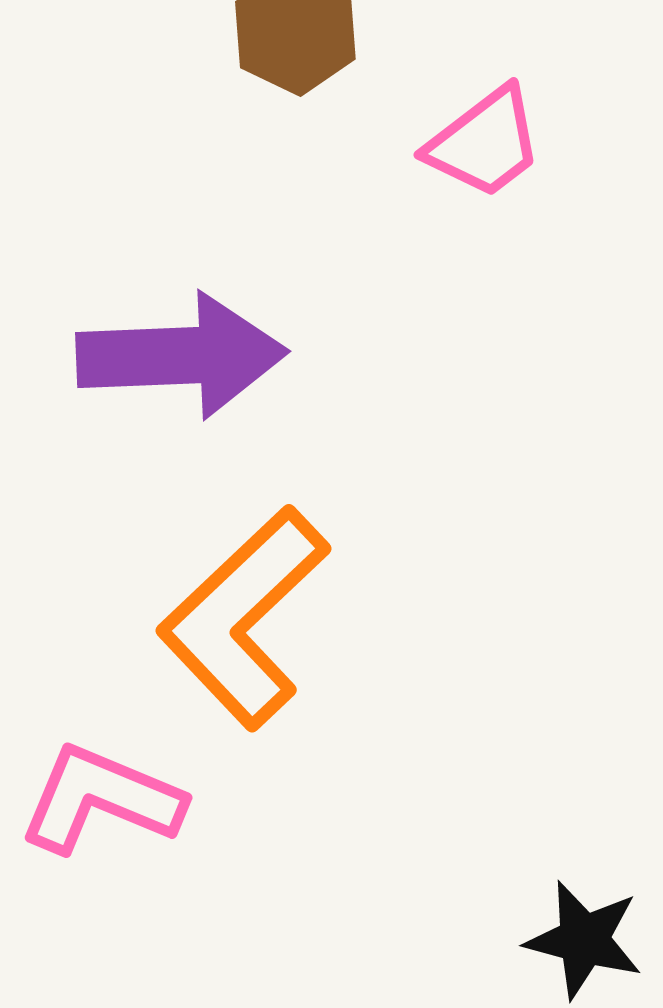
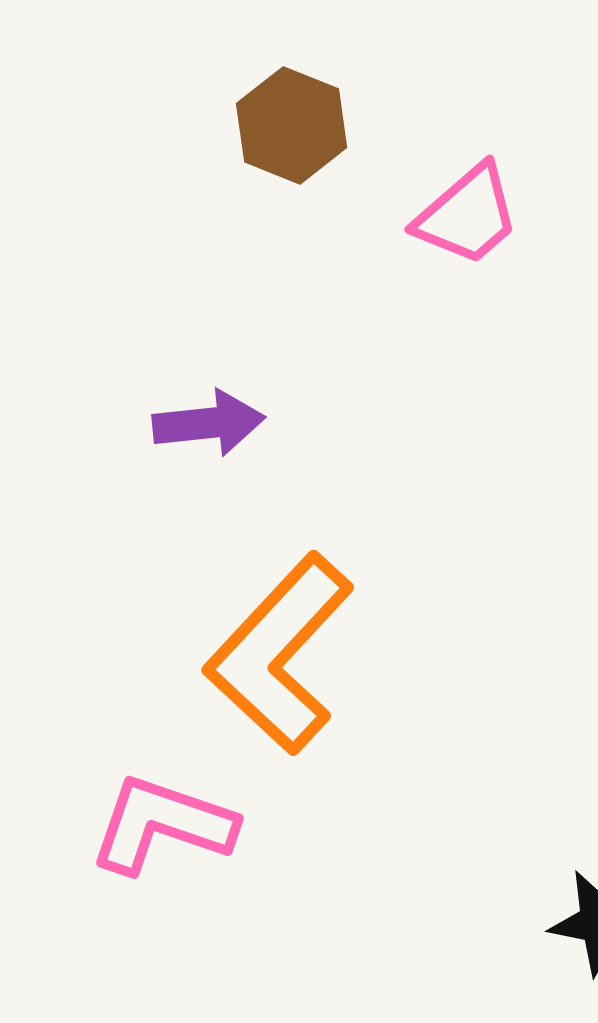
purple arrow: (182, 356) -> (209, 423), size x0.6

